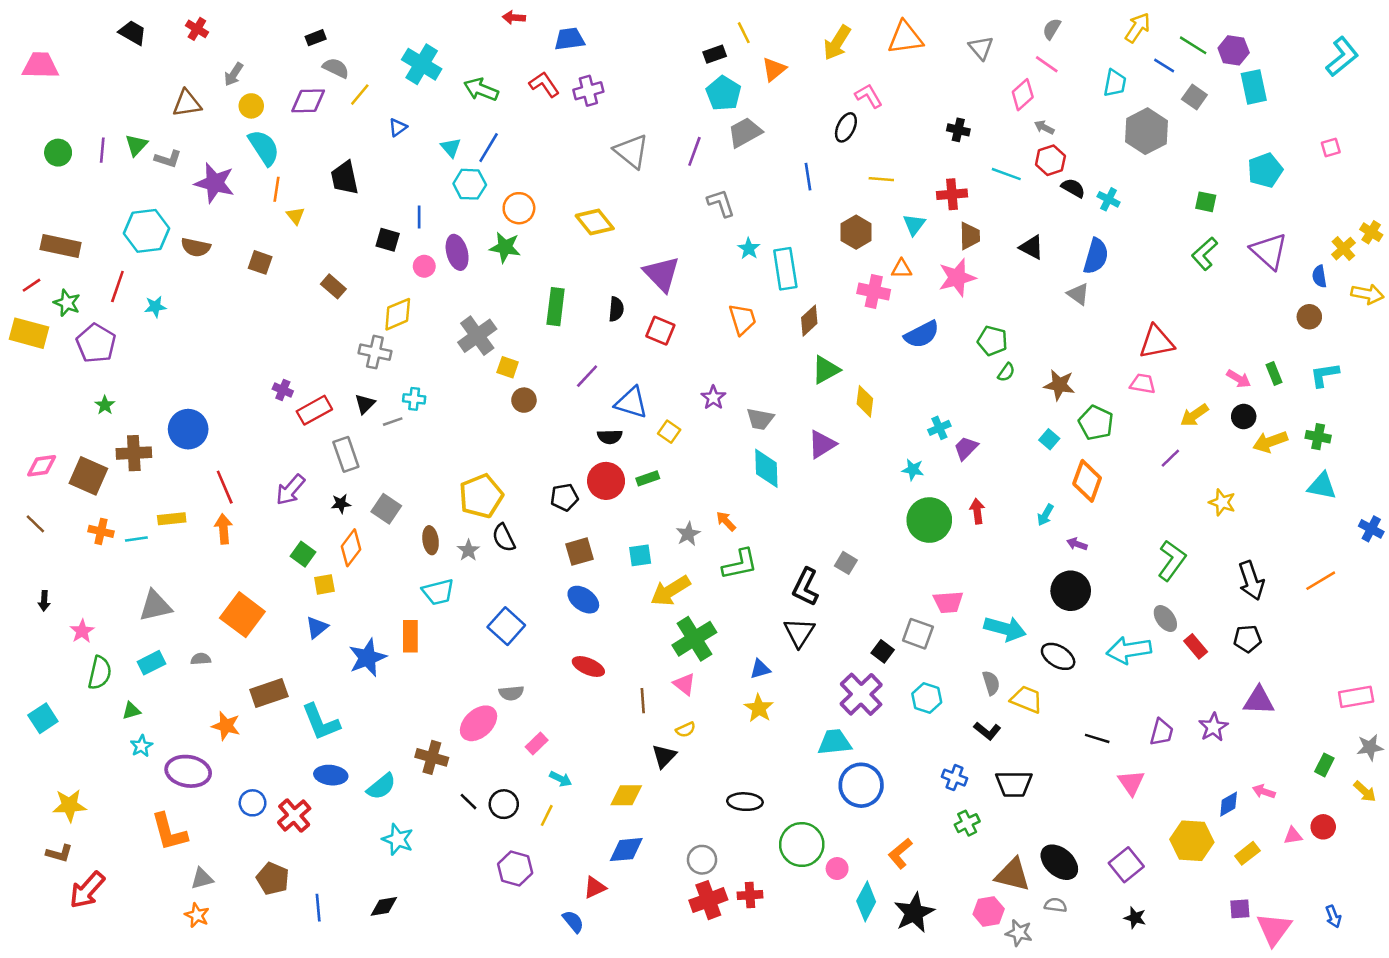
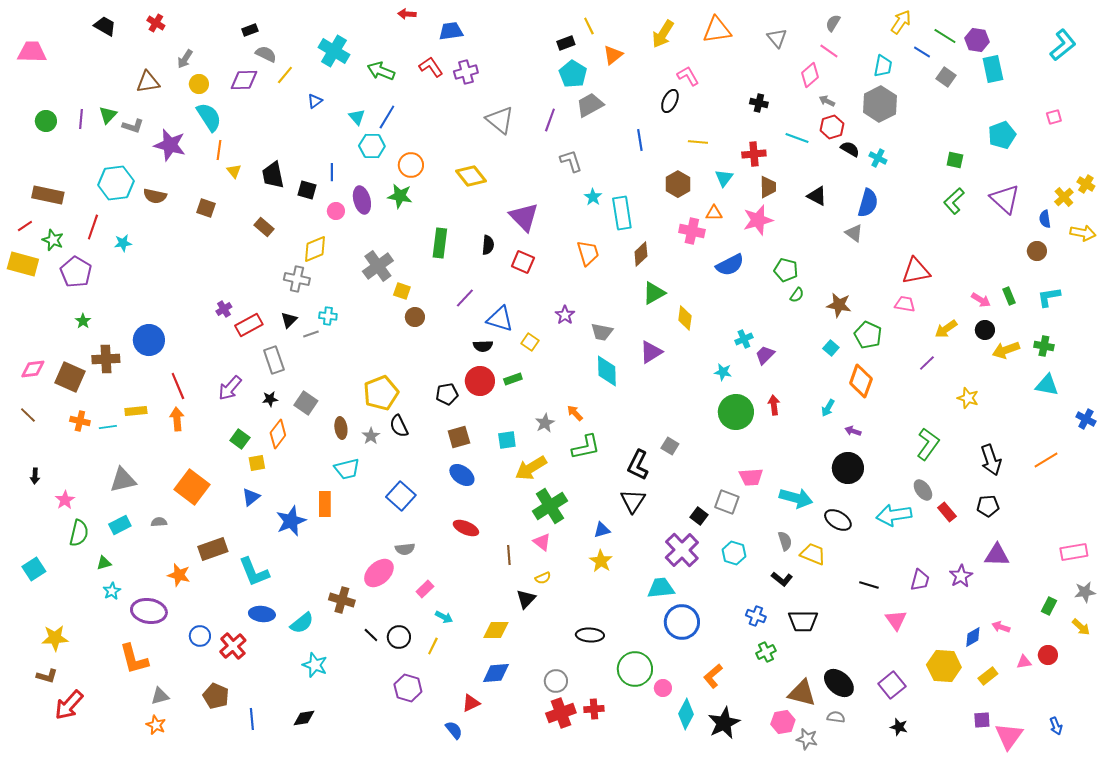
gray hexagon: (1146, 131) -> (880, 104), moved
black trapezoid: (345, 178) -> (273, 175), moved
purple cross: (283, 390) -> (224, 309), turned 35

